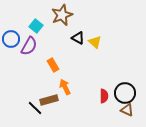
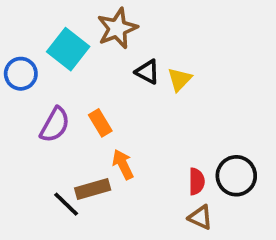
cyan square: (36, 26) -> (68, 49), size x1.5
yellow triangle: (95, 42) -> (180, 79), turned 32
purple semicircle: (29, 46) -> (55, 125), moved
brown triangle: (127, 110) -> (200, 217), moved

